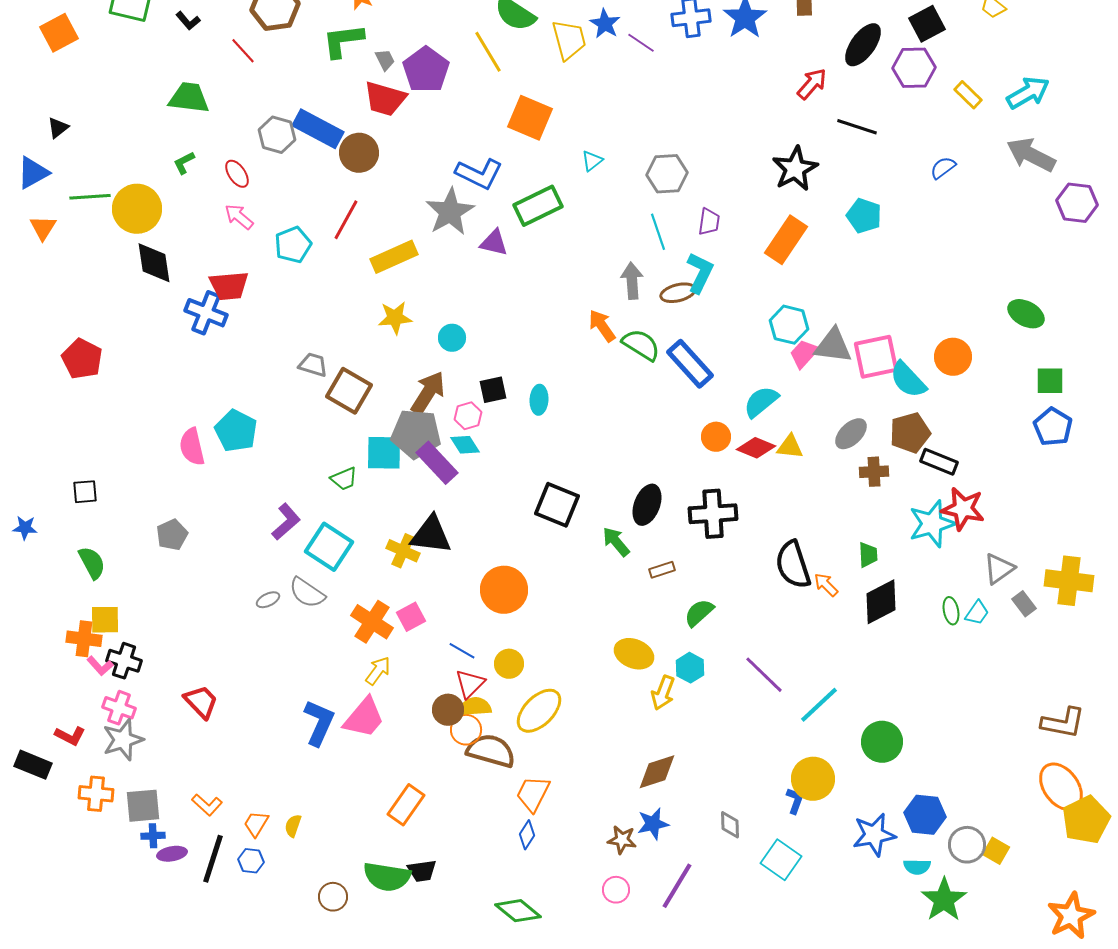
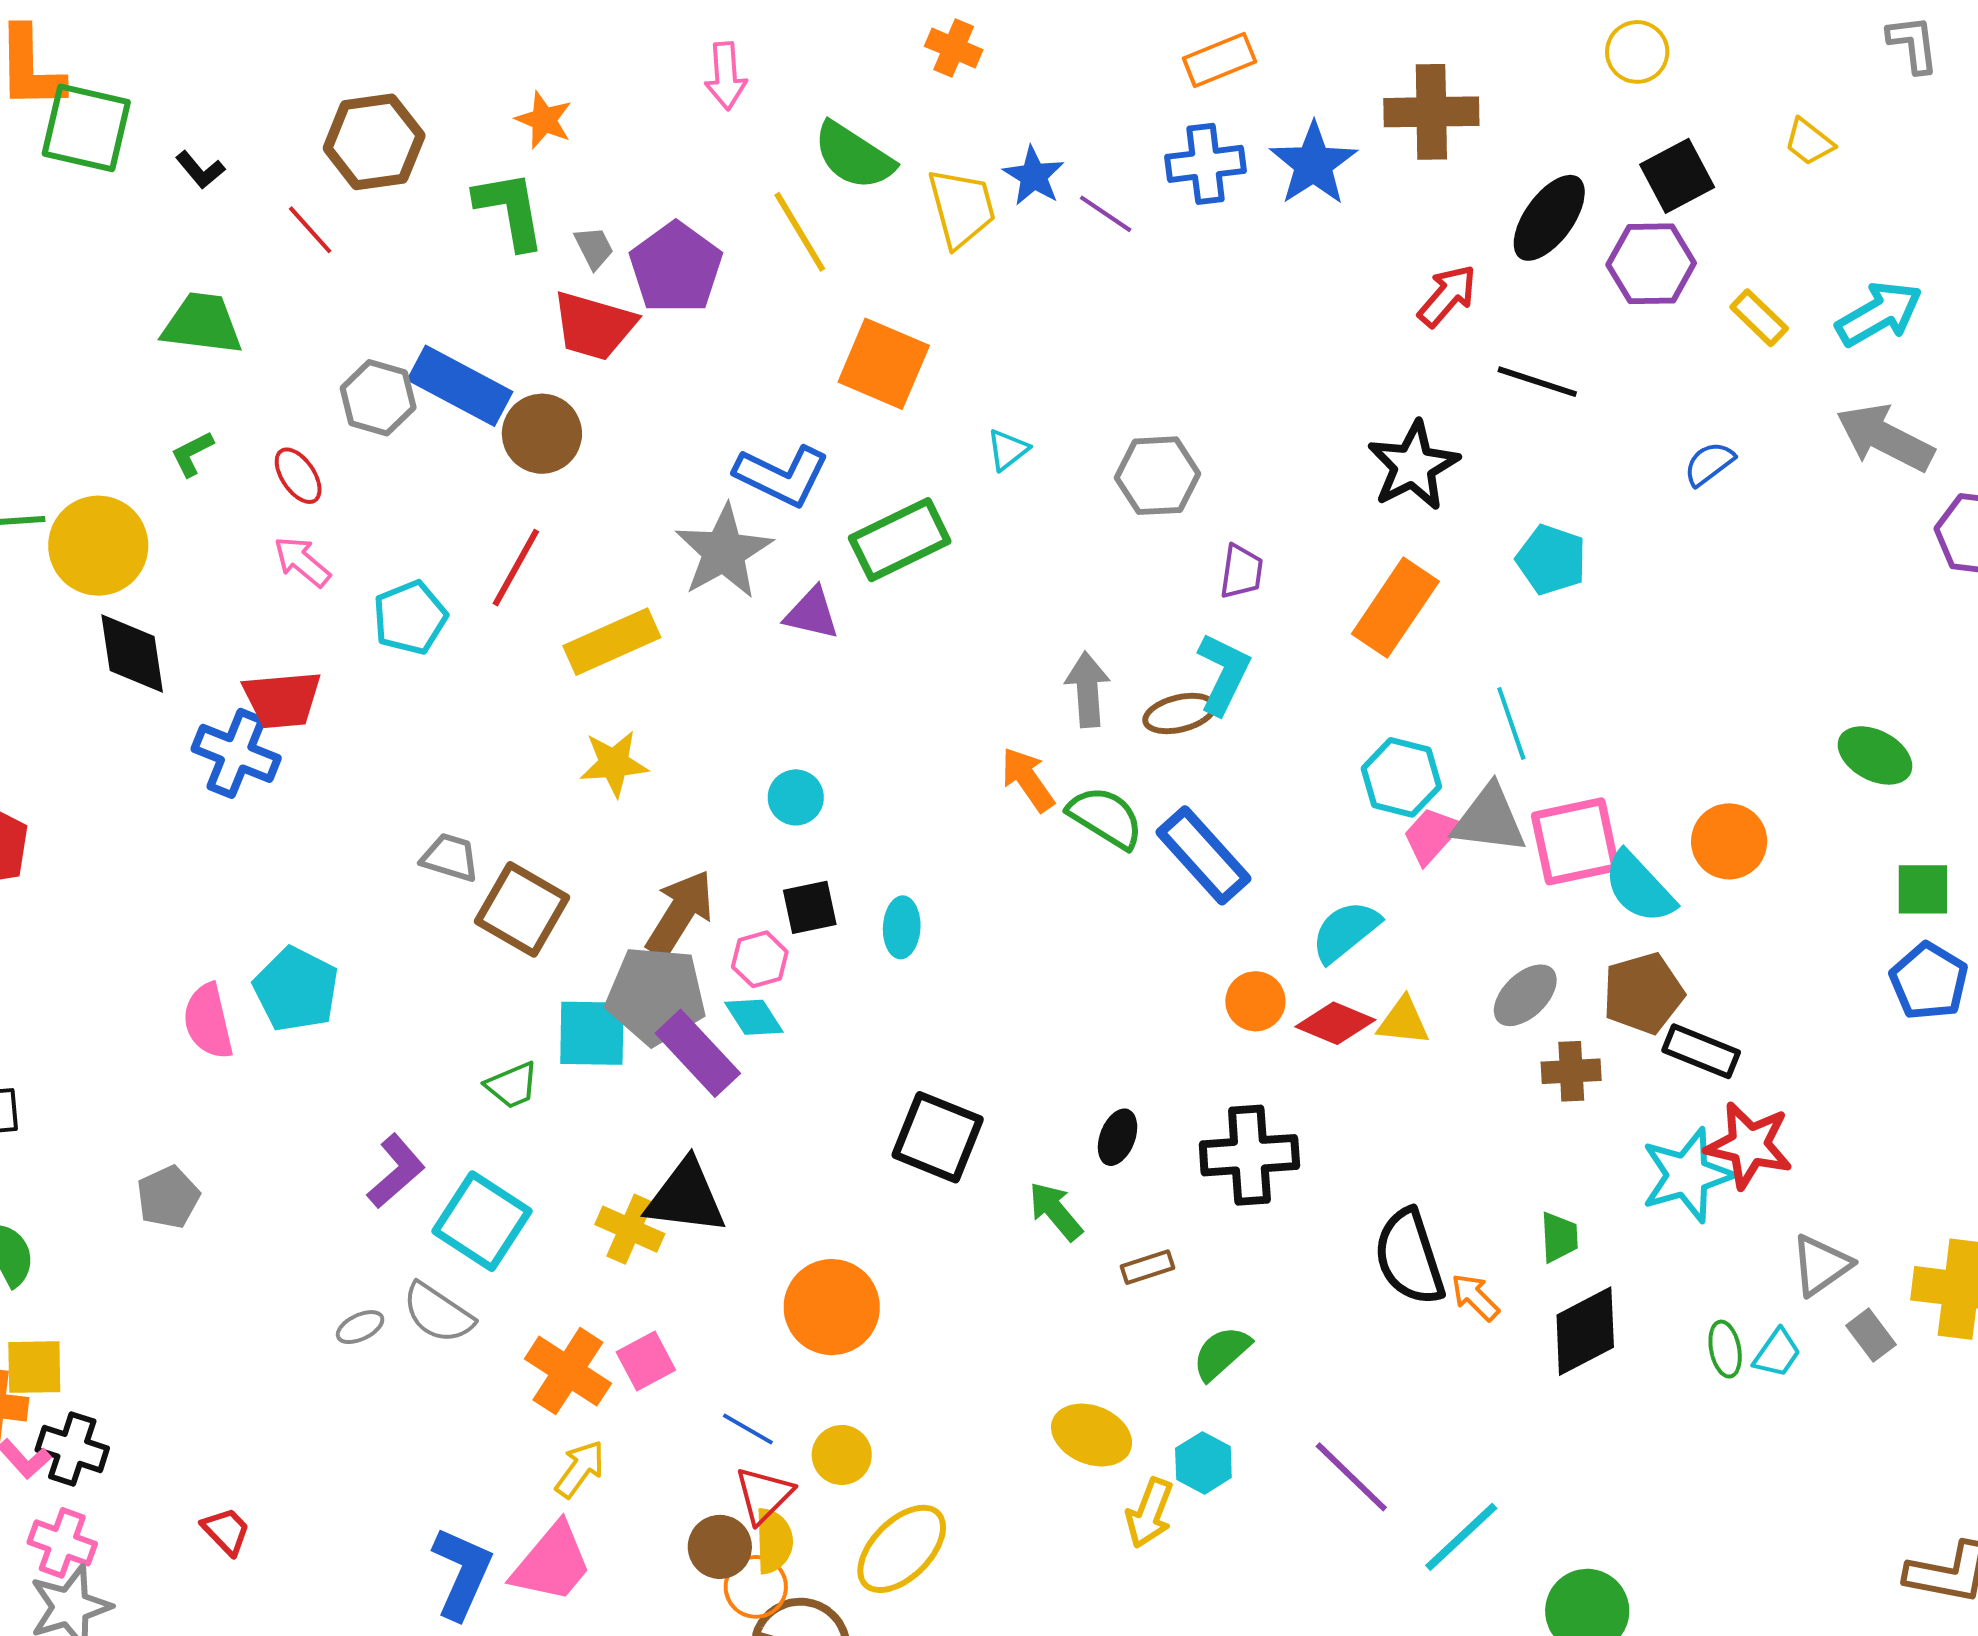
green L-shape: (343, 41) -> (510, 210), turned 87
cyan line: (658, 232) -> (1511, 723), moved
cyan circle: (452, 338) -> (796, 797), moved
black ellipse: (647, 505) -> (1118, 1137), size x0.7
red trapezoid: (201, 702) -> (226, 1531), size x0.7
yellow semicircle: (475, 707) -> (774, 1541), turned 92

